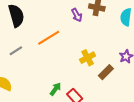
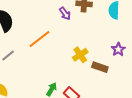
brown rectangle: (106, 72) -> (100, 67), turned 70

